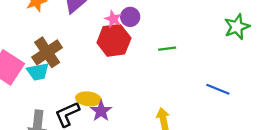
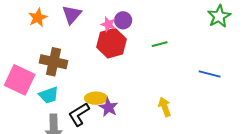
brown cross: (47, 52) -> (54, 62), turned -36
cyan trapezoid: (38, 72) -> (49, 95), moved

